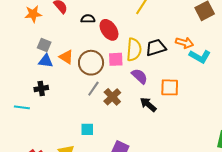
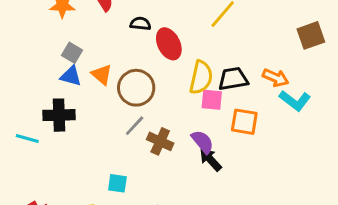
pink square: (116, 59) -> (212, 100), moved
purple semicircle: (139, 76) -> (203, 142), moved
orange square: (170, 87) -> (244, 122), moved
black cross: (41, 89) -> (59, 115), size x1.5
brown cross: (112, 97) -> (160, 141), turned -30

